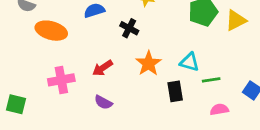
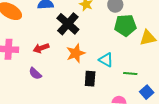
black cross: (129, 28) -> (68, 24), size x1.6
green line: (211, 80) -> (130, 74), moved

